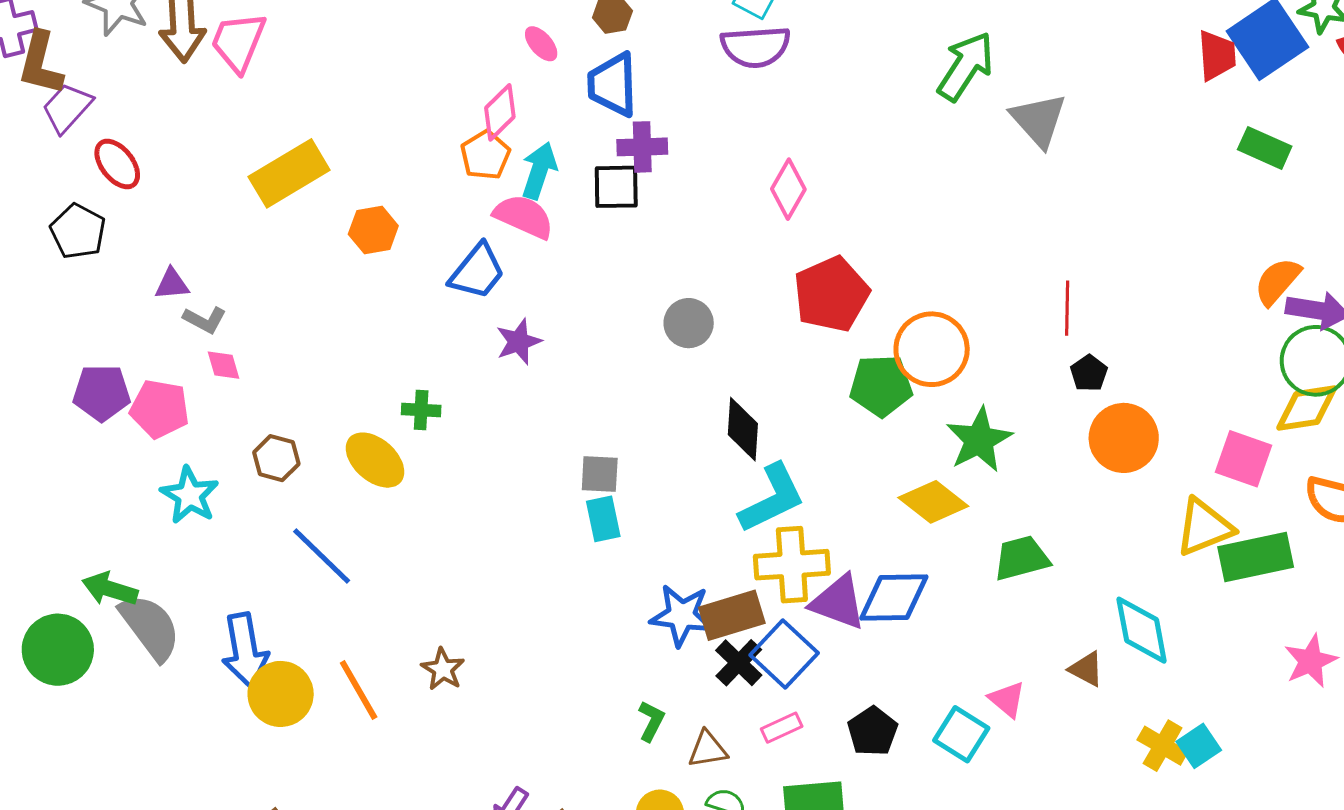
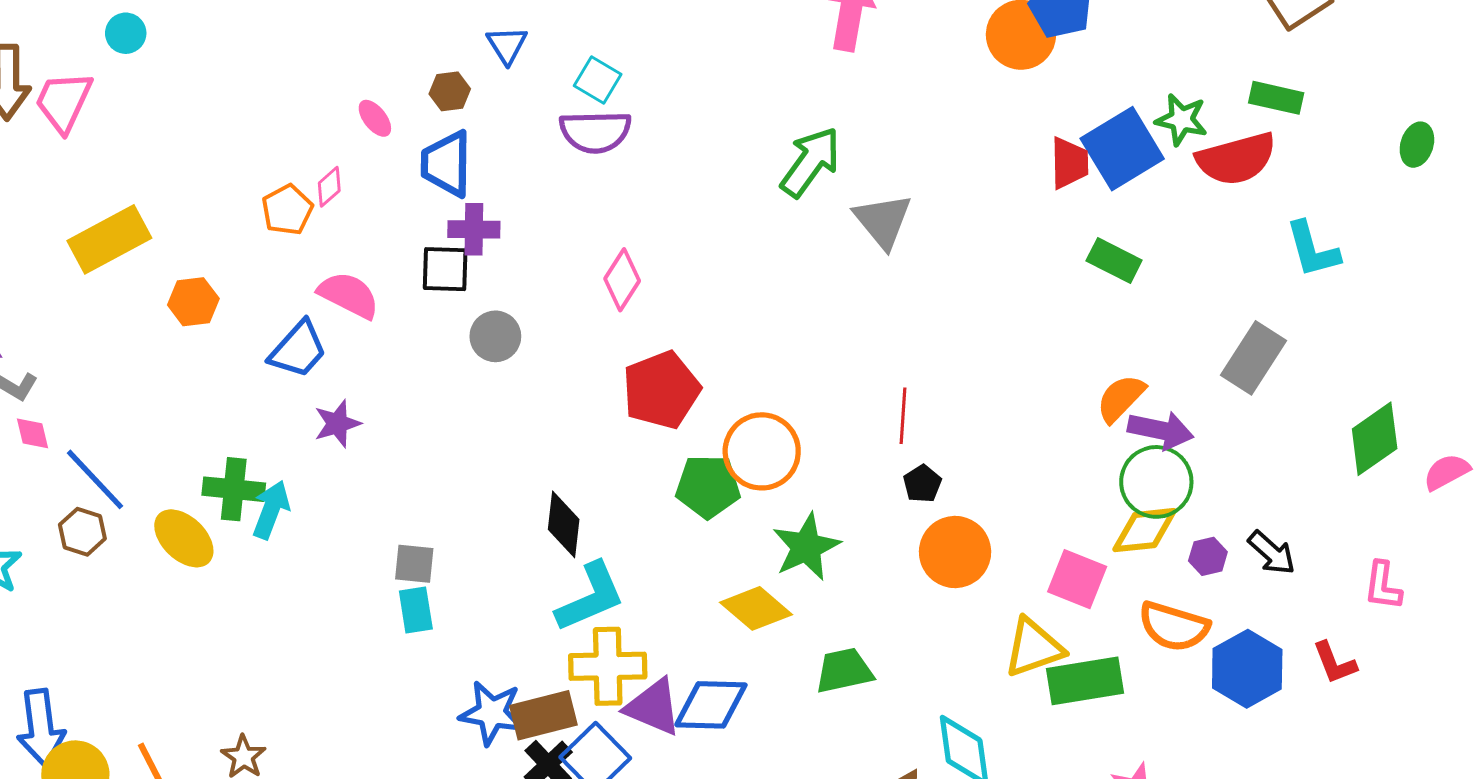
pink diamond: (500, 112) -> (329, 187), size x0.7
orange pentagon: (485, 155) -> (287, 210), moved
cyan arrow: (539, 171) -> (271, 510), moved
gray circle: (689, 323) -> (495, 336), moved
green cross: (421, 410) -> (234, 489), size x1.5
blue line: (322, 556) -> (95, 479), moved

